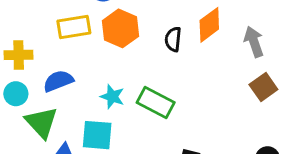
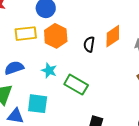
cyan star: (112, 97) -> (49, 70), moved

